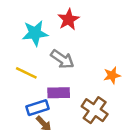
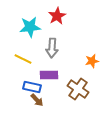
gray arrow: (62, 59) -> (52, 48), turned 60
blue rectangle: (37, 108) -> (32, 87), turned 30

